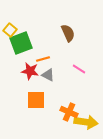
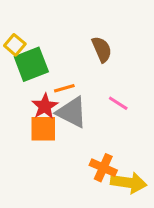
red star: (30, 71) -> (45, 106), turned 30
gray triangle: (48, 75) -> (72, 112), size x1.6
orange square: (36, 100) -> (43, 129), moved

